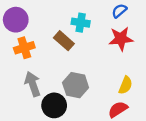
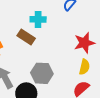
red star: (121, 39) -> (84, 43), moved

